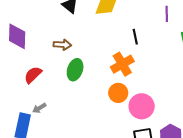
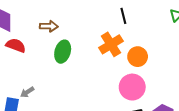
red semicircle: (33, 75) -> (16, 45), moved, turned 66
orange circle: (118, 93) -> (138, 57), moved

